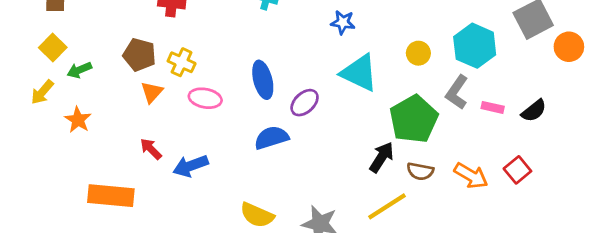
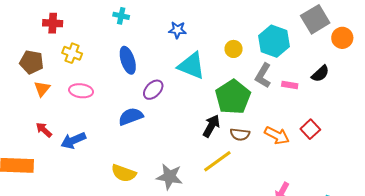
yellow cross: (182, 62) -> (72, 53), moved
blue ellipse: (263, 80) -> (128, 60), moved
black semicircle: (534, 111) -> (320, 74), moved

